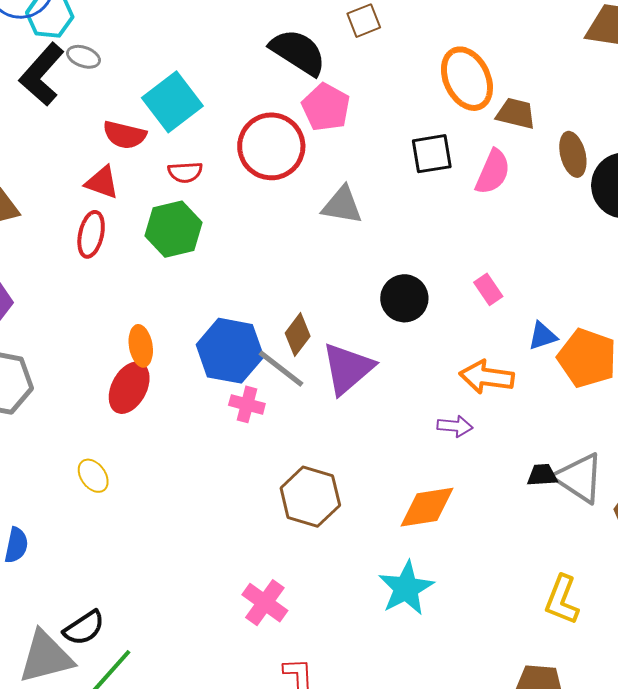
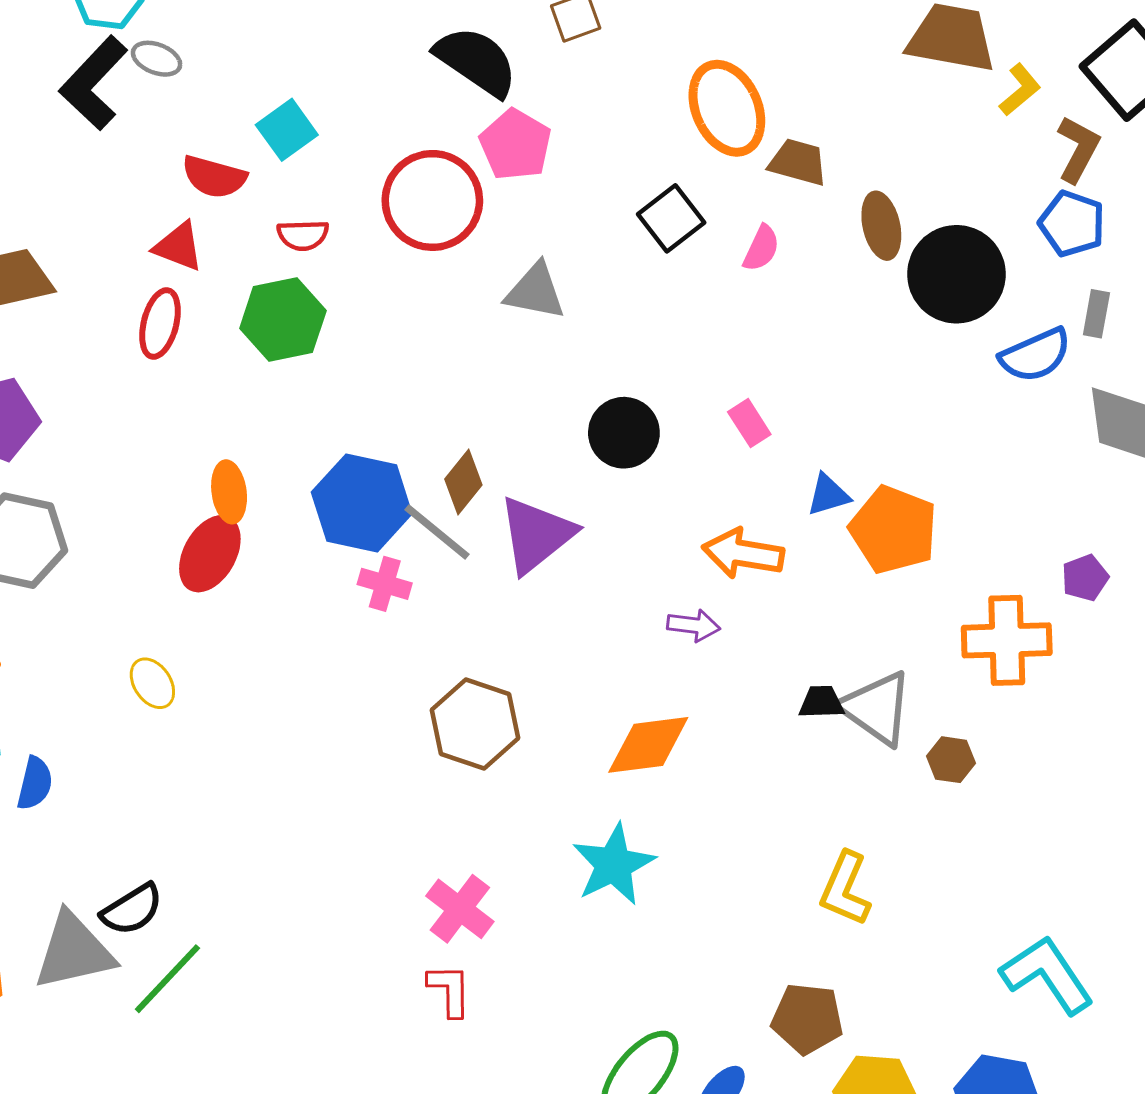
cyan square: (172, 102) -> (287, 130), size x0.7
black square: (432, 154) -> (671, 218), turned -30
pink semicircle: (493, 172) -> (761, 248), size x0.7
pink cross: (265, 603) -> (460, 909), moved

